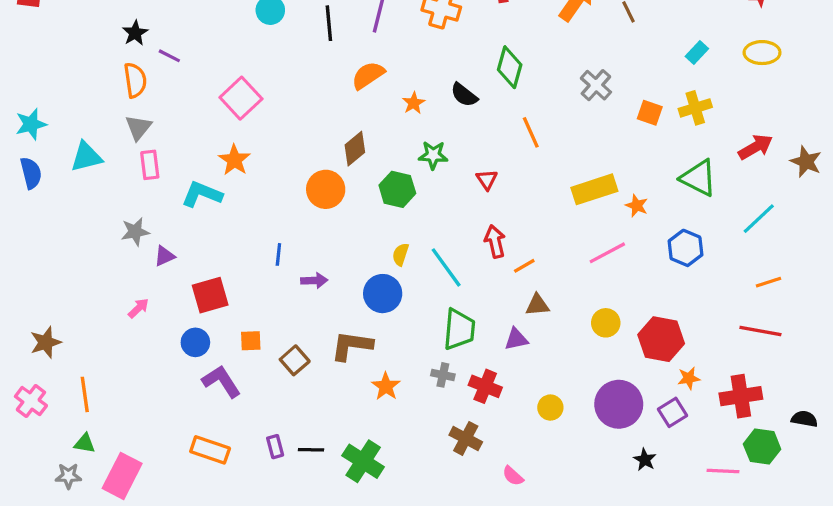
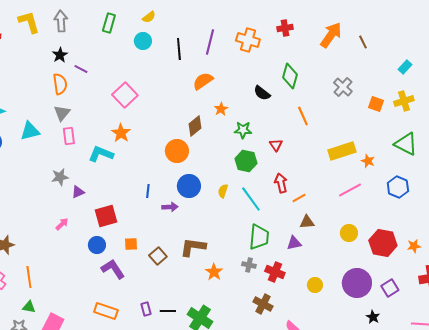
orange star: (414, 103) -> (221, 109), moved
green hexagon: (397, 189) -> (246, 161), moved
blue circle: (383, 294) -> (189, 186), moved
orange star: (689, 378) -> (414, 246), moved

